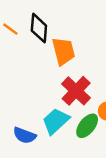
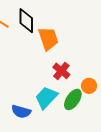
red cross: (76, 91) -> (61, 71), size x0.7

